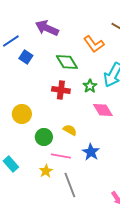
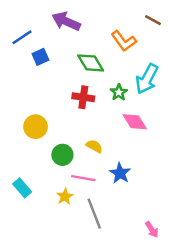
blue square: (26, 57) -> (40, 57), turned 32

